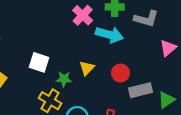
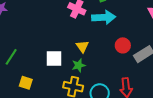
yellow triangle: (87, 68) -> (82, 46), moved

